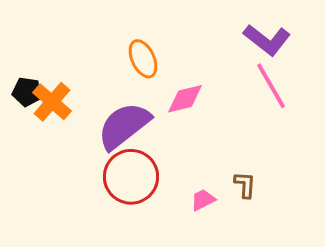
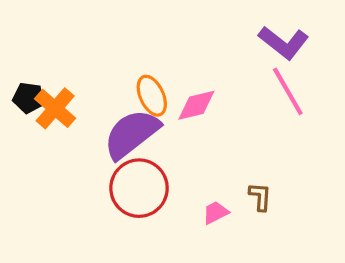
orange ellipse: (143, 59) -> (152, 96), moved

